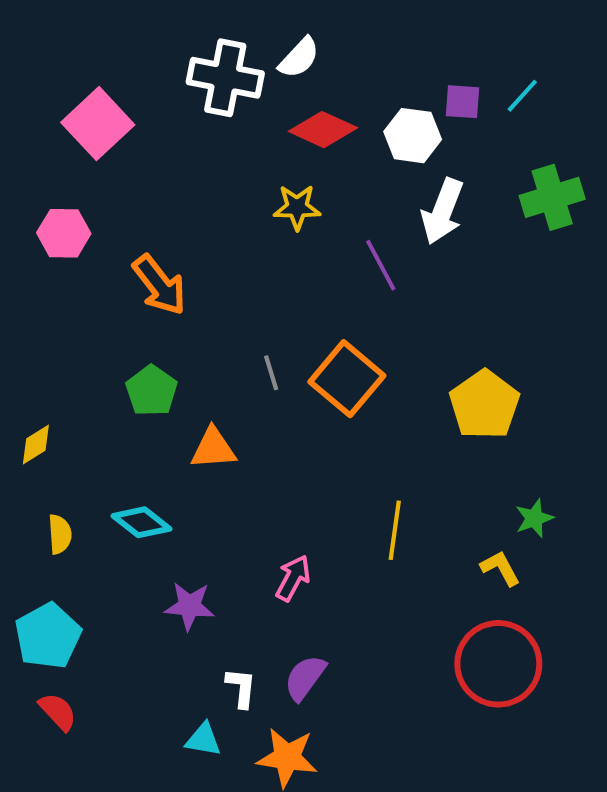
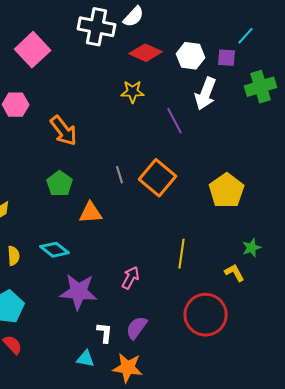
purple square: (462, 102) -> (227, 58), moved
purple star: (189, 606) -> (79, 292), size x1.5
red circle: (498, 664) -> (206, 315), moved

